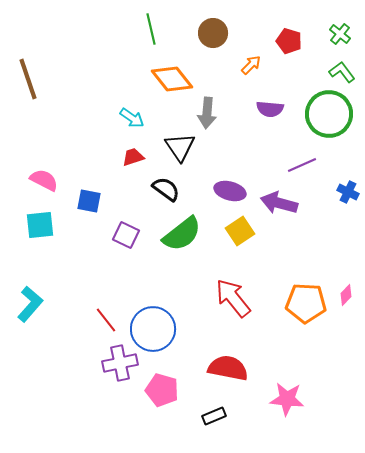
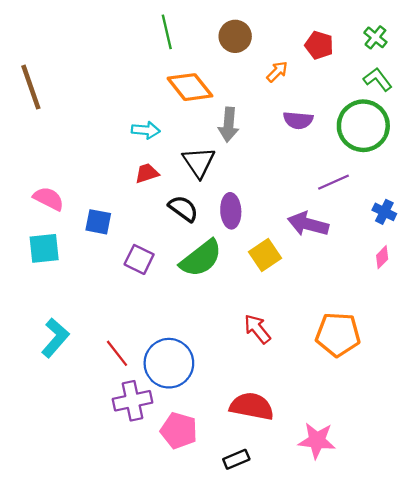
cyan arrow: (132, 118) -> (146, 130), turned -30
purple ellipse: (230, 191) -> (231, 211), moved, turned 72
pink diamond: (346, 295) -> (382, 257), moved
red arrow: (233, 298) -> (257, 329), size x0.7
cyan L-shape: (30, 304) -> (55, 338), moved

